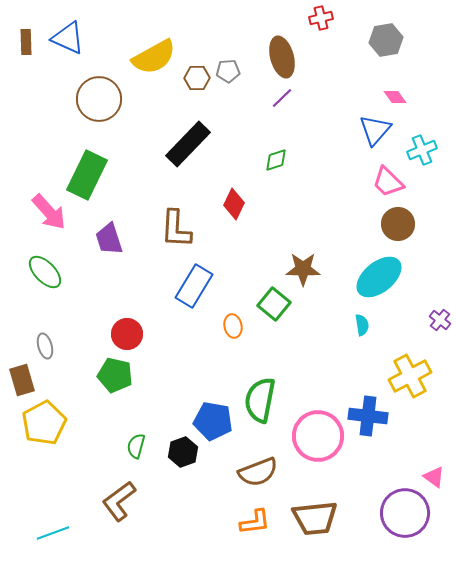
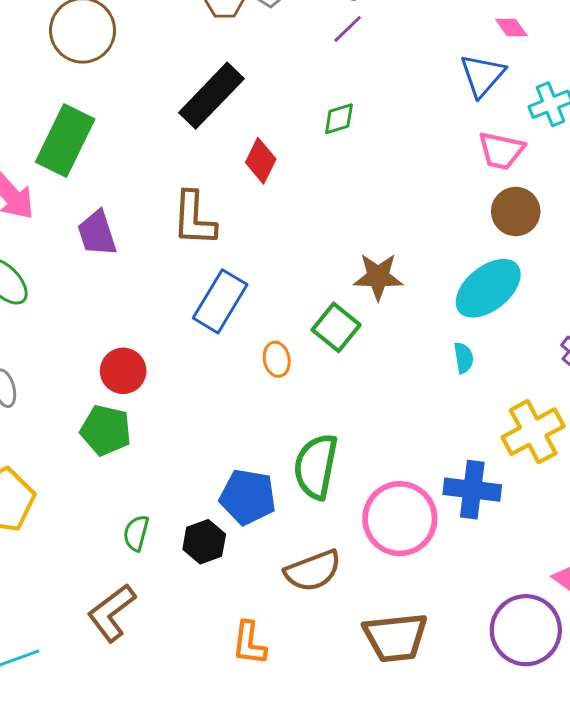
pink trapezoid: (388, 182) -> (501, 151), turned -32
red diamond: (234, 204) -> (261, 161), moved
orange L-shape: (255, 522) -> (249, 643), moved, turned 104

